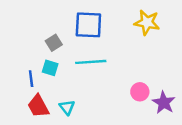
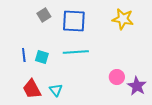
gray square: (54, 43) -> (44, 15), moved
blue line: (31, 79) -> (24, 55), moved

